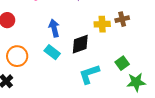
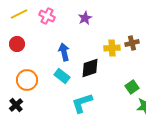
cyan L-shape: (89, 74) -> (82, 103), moved

